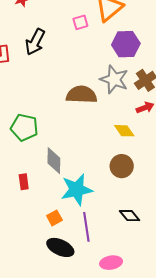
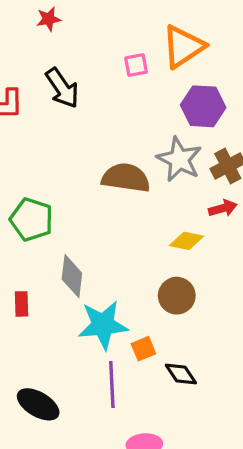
black arrow: (35, 42) -> (62, 88), turned -68
yellow diamond: (124, 131) -> (187, 241), turned -50
orange square: (54, 218) -> (143, 349), moved
black ellipse: (60, 247) -> (38, 404), moved

